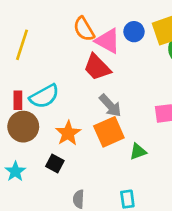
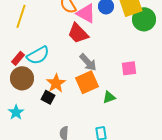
red rectangle: (18, 100) -> (18, 58), turned 40
black square: (55, 164) -> (48, 97), moved

